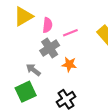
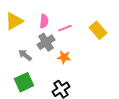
yellow triangle: (23, 16) -> (14, 21), moved
gray arrow: (33, 70) -> (25, 55), moved

